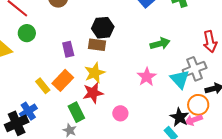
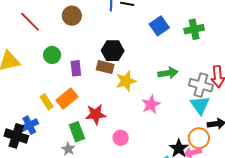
green circle: (27, 33) -> (52, 55), moved
gray cross: (195, 69) -> (201, 85), moved, turned 30
yellow star: (95, 73) -> (126, 81), moved
cyan triangle: (180, 79) -> (200, 105), moved
black cross: (17, 123) -> (16, 136), turned 35

